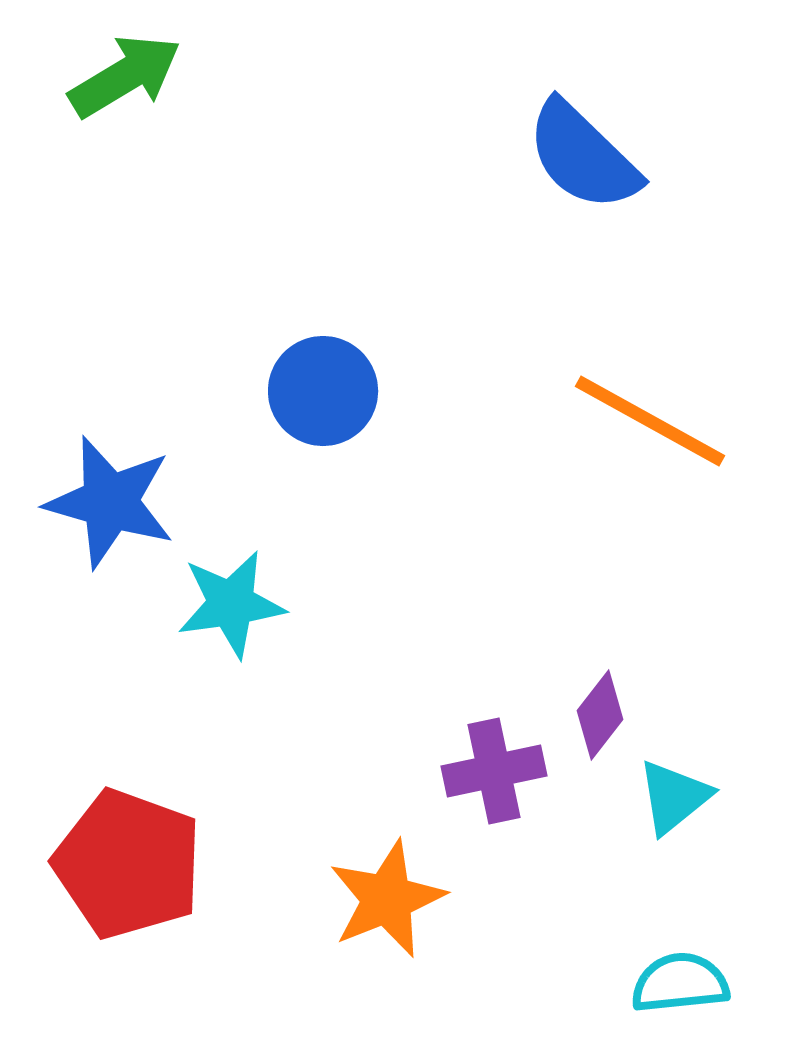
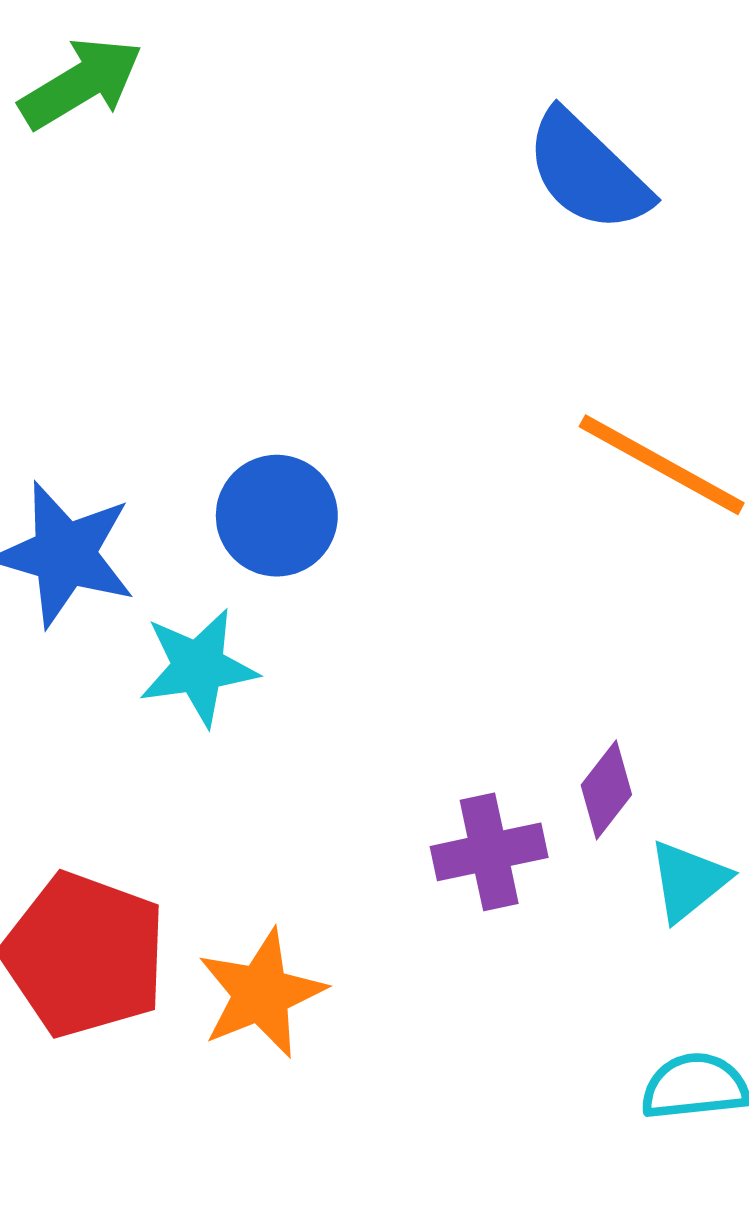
blue circle: (323, 391) -> (277, 516), moved
orange star: (387, 899) -> (261, 993), moved

